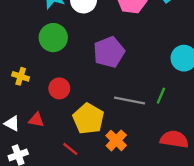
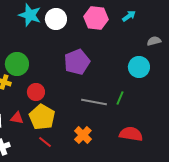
green circle: (53, 38) -> (17, 64), moved
yellow pentagon: (88, 119) -> (42, 117), moved

